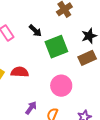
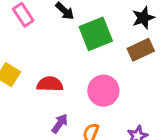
red semicircle: (20, 72) -> (50, 84), moved

